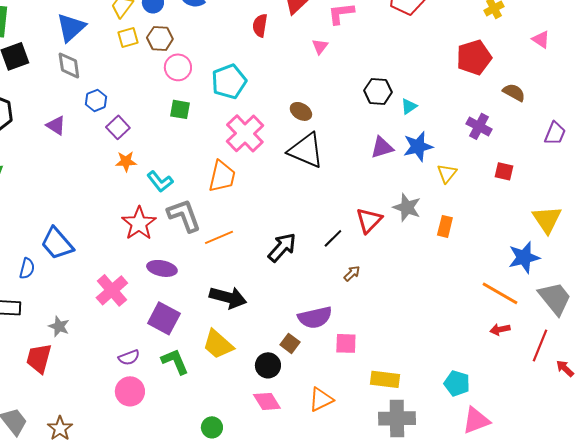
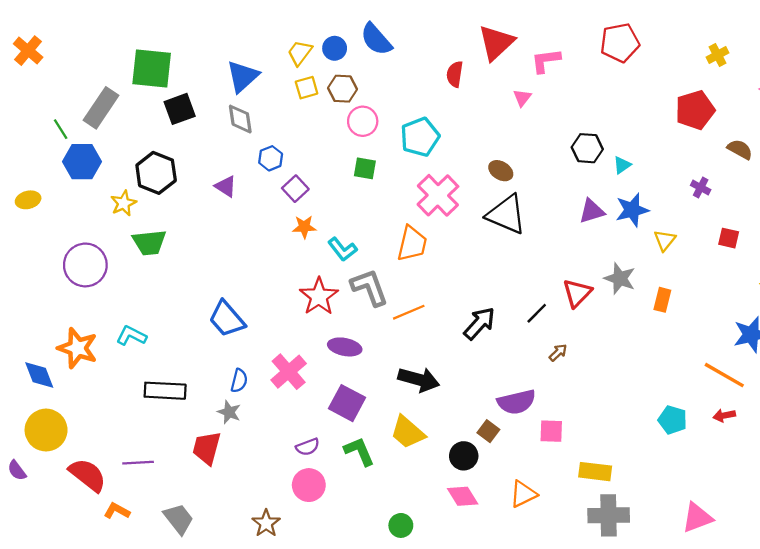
purple cross: (479, 126) -> (701, 188), size x0.7
blue semicircle: (27, 268) -> (239, 381), moved
cyan pentagon: (457, 383) -> (673, 420), moved
brown star: (60, 428) -> (266, 523), moved

